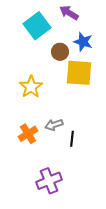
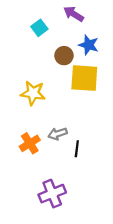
cyan square: (37, 26) -> (39, 28), size x0.6
yellow star: (31, 87) -> (33, 93), turned -30

